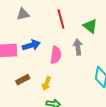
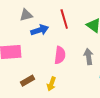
blue arrow: (31, 45) -> (40, 30), moved
gray arrow: (78, 47) -> (89, 57), moved

